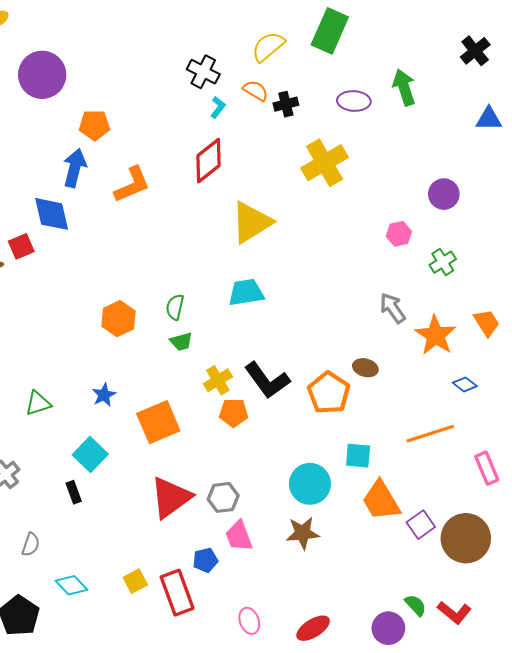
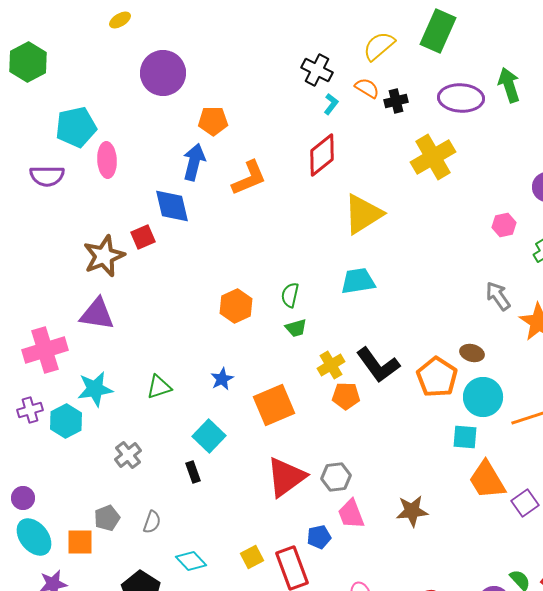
purple ellipse: (354, 101) -> (461, 98), size x1.4
cyan circle: (310, 484) -> (483, 397), moved

